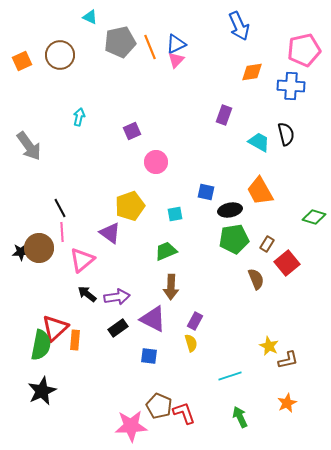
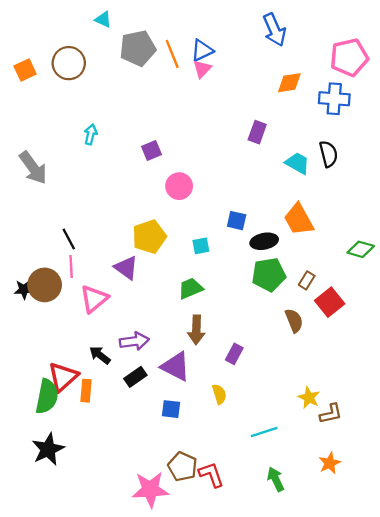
black arrow: (87, 294) -> (100, 355), moved
purple rectangle: (195, 321) -> (234, 354), moved

